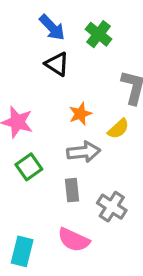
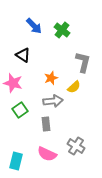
black triangle: (57, 64) -> (23, 55), moved
gray cross: (112, 207) -> (76, 146), moved

